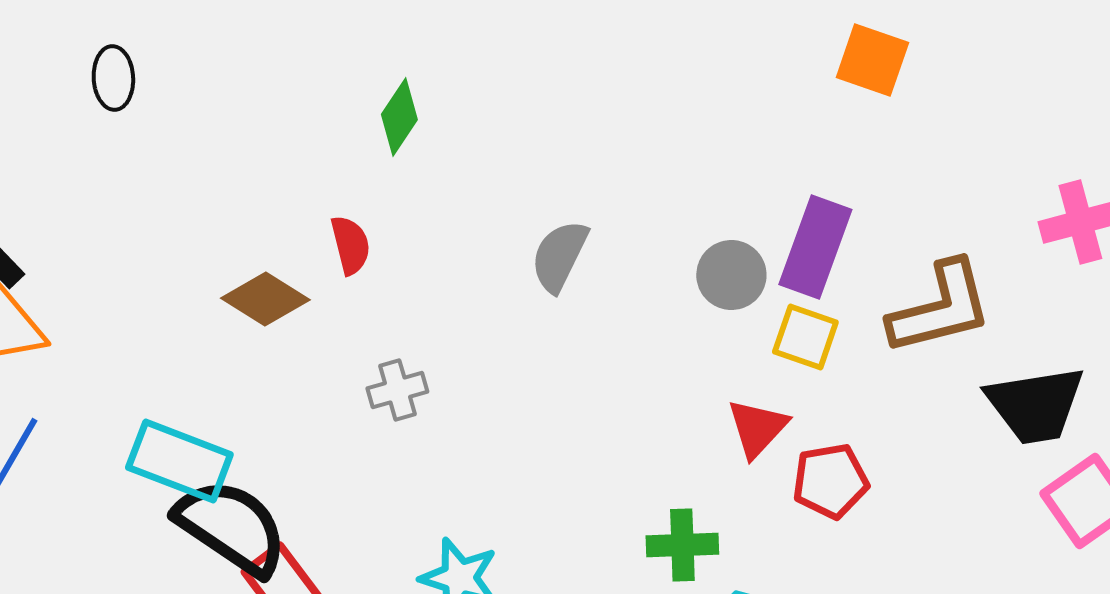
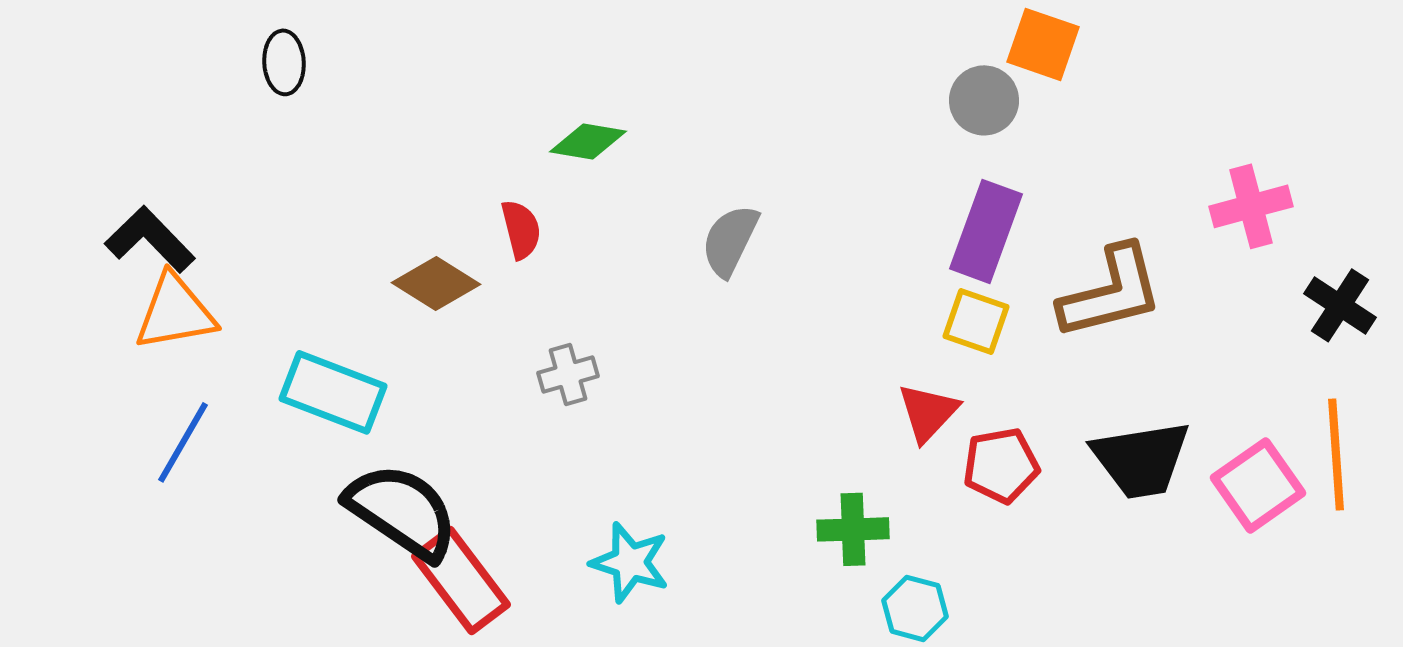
green diamond: (399, 117) -> (588, 141), moved, turned 66
gray circle: (731, 275) -> (984, 100), moved
black trapezoid: (1035, 405) -> (1141, 459), moved
cyan rectangle: (179, 461) -> (333, 392), moved

